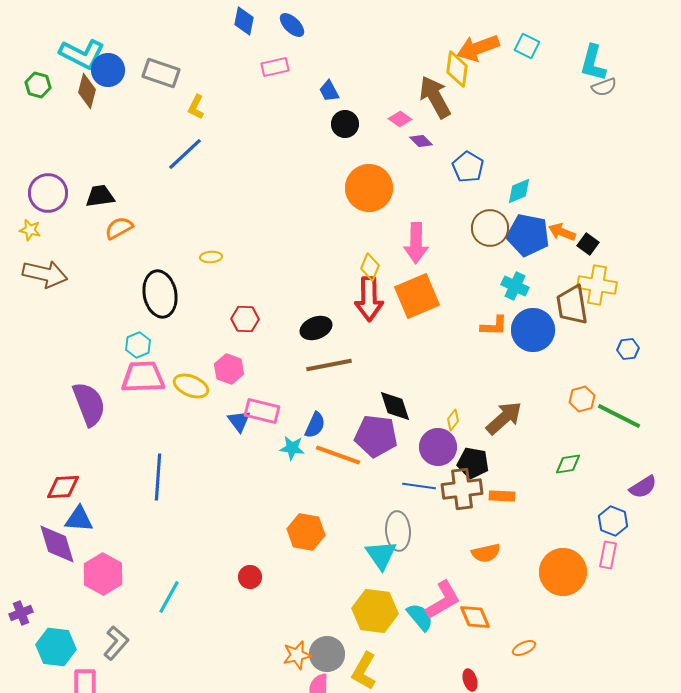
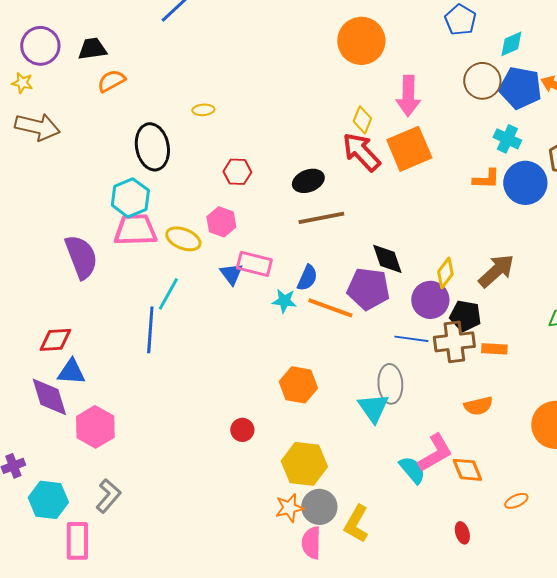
red arrow: (369, 299) -> (361, 152), turned 138
cyan hexagon: (138, 345) -> (130, 198), size x1.5
yellow diamond: (453, 420) -> (445, 273), size x1.4
cyan line: (169, 597) -> (168, 294), moved
yellow hexagon: (375, 611) -> (304, 464), moved

